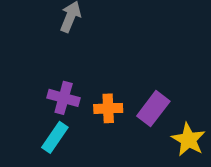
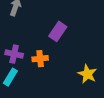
purple rectangle: (153, 109) -> (58, 31), moved

